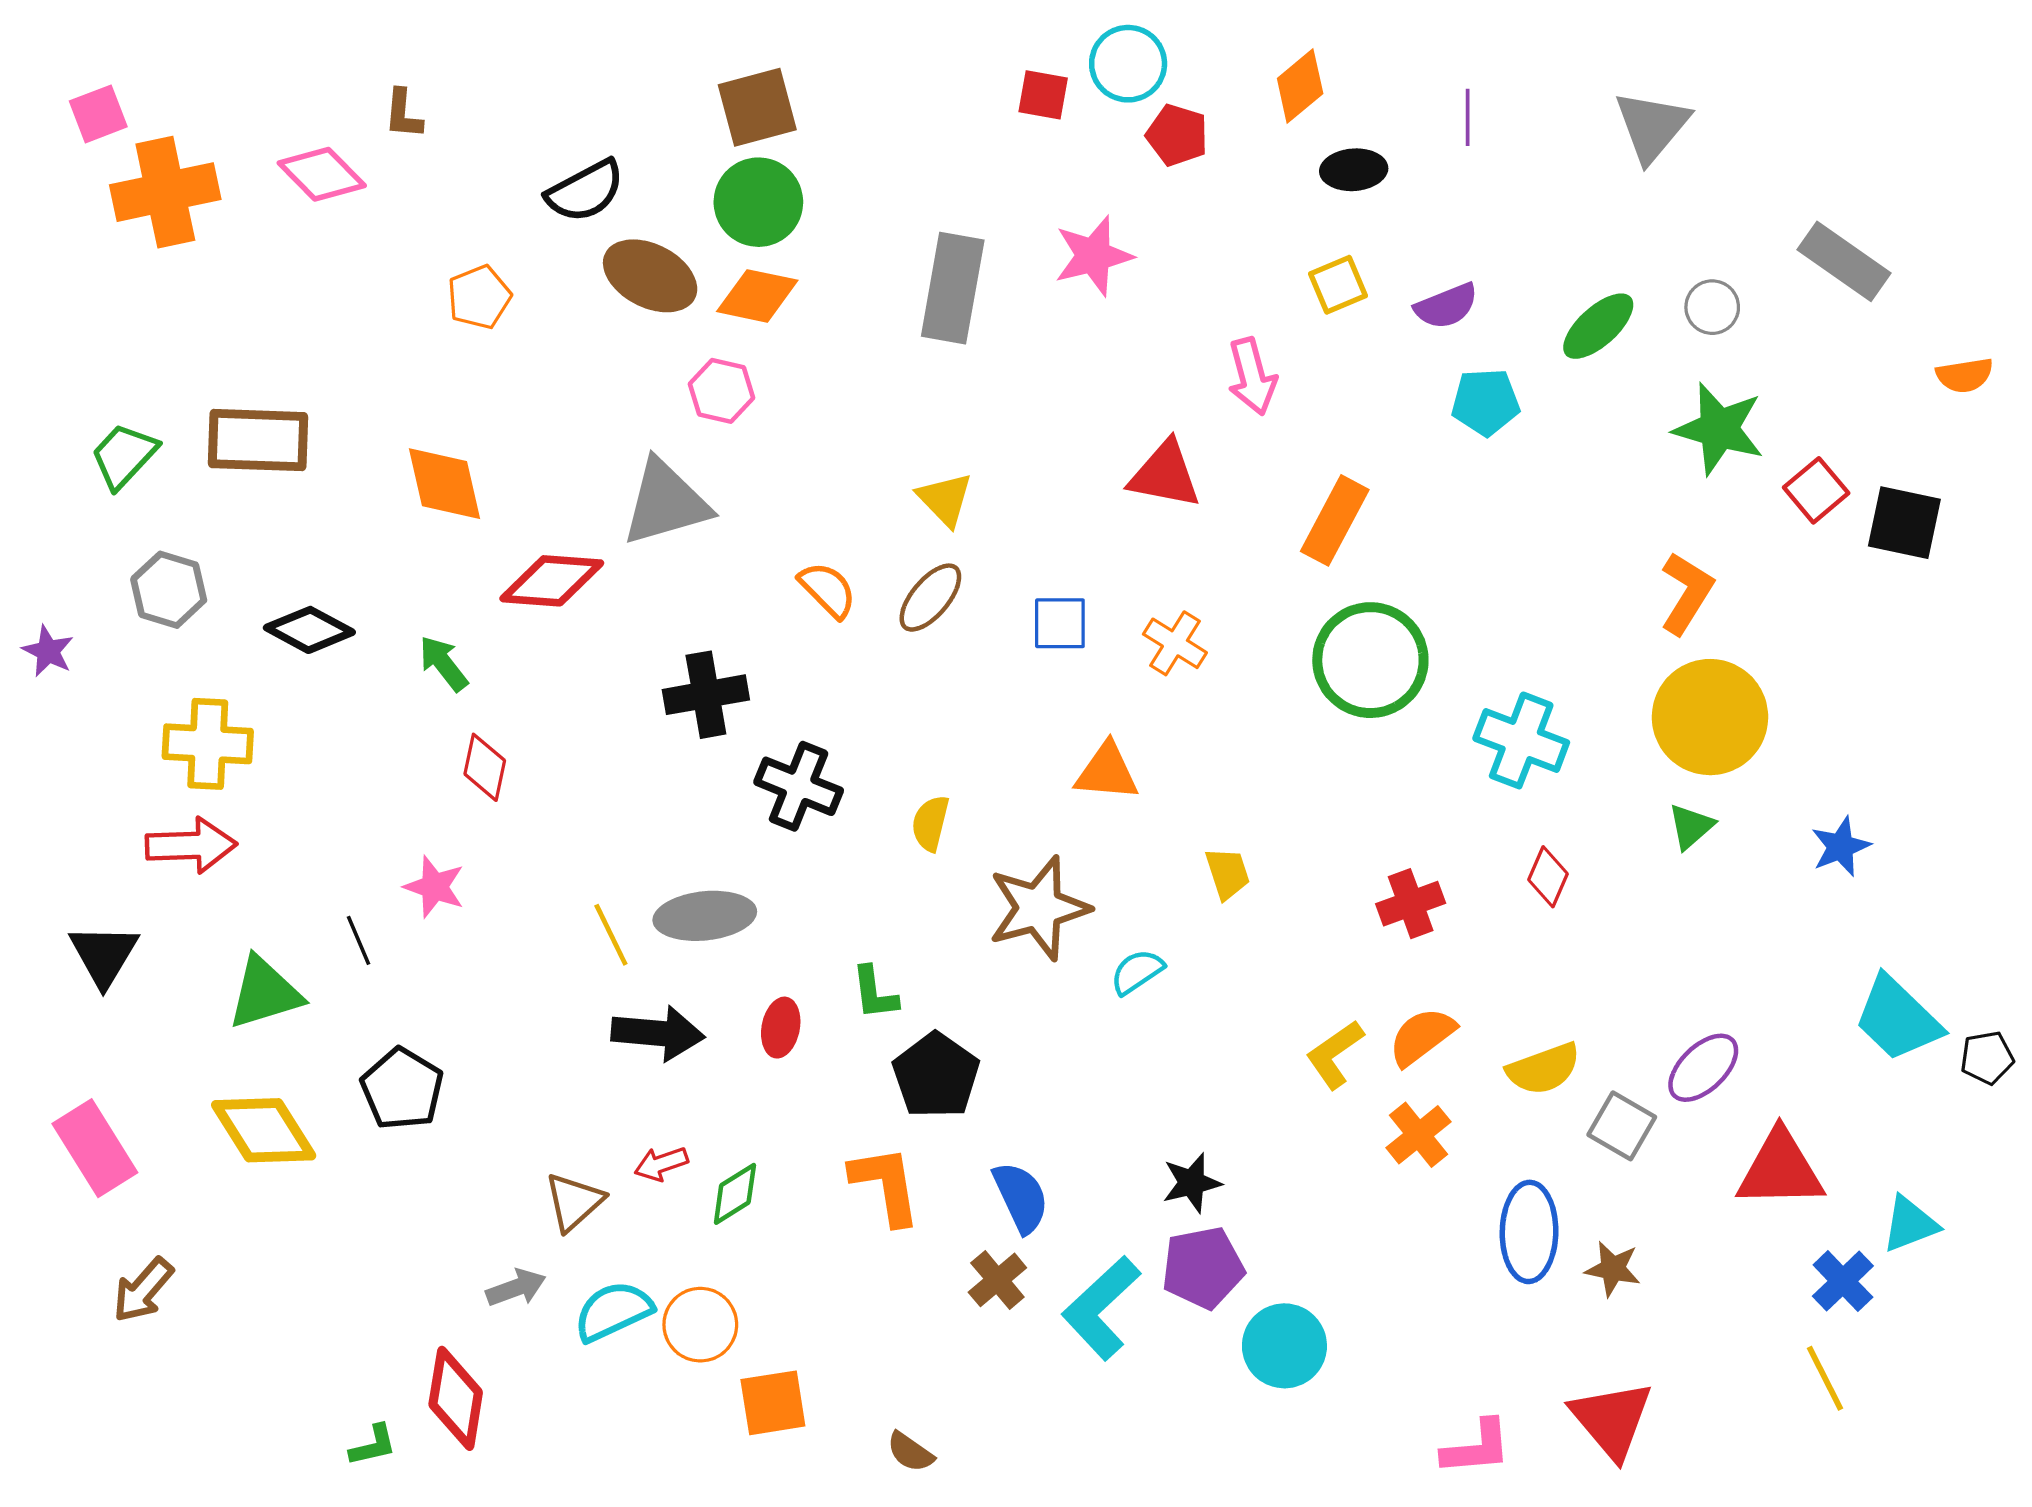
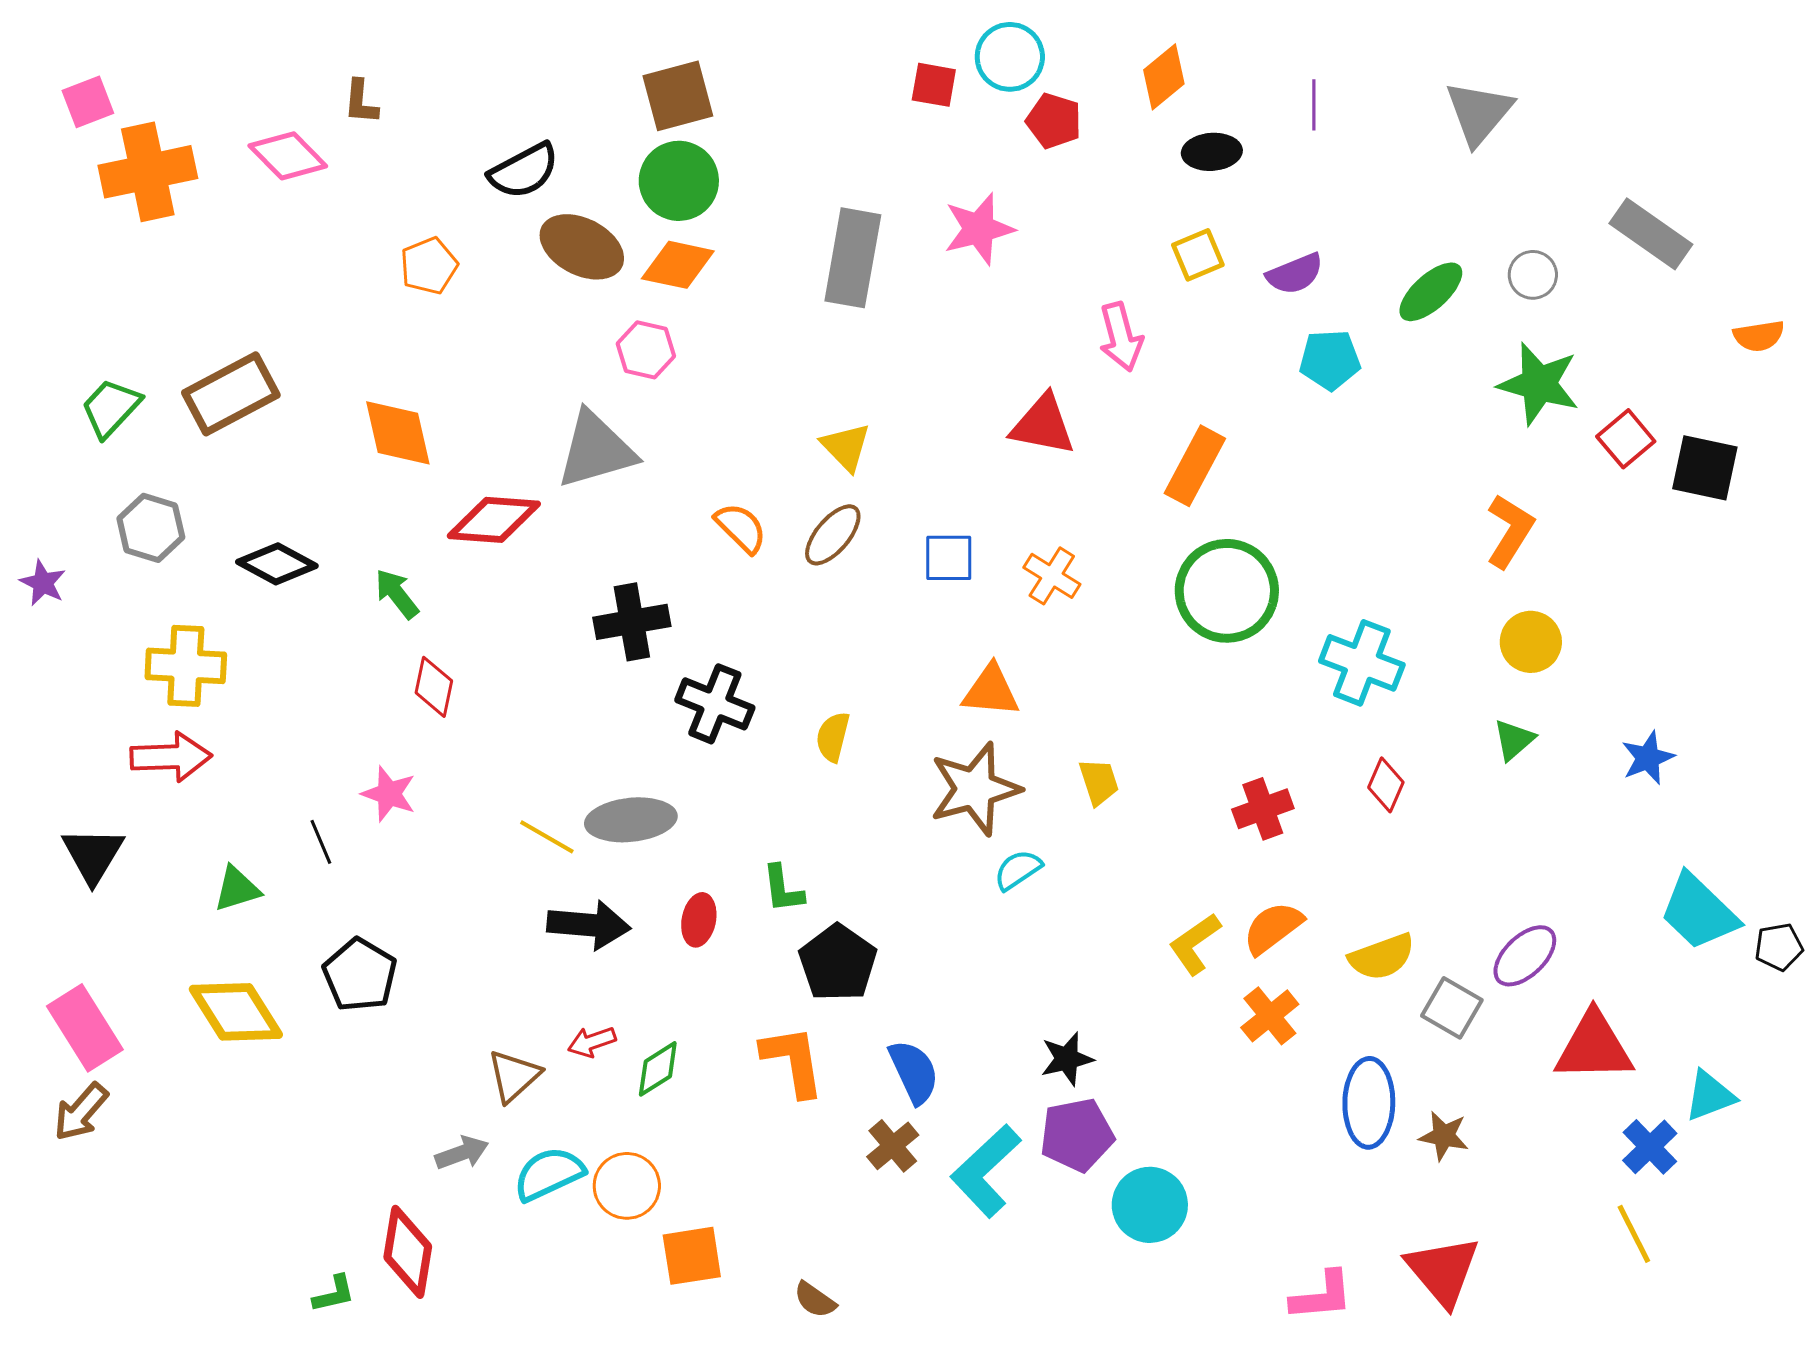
brown rectangle: (258, 440) -> (231, 394), turned -30
yellow circle: (1710, 717) -> (1531, 642), size x0.6
brown star: (1039, 908) -> (975, 789), moved
yellow line: (611, 935) -> (547, 837), turned -34
green triangle: (265, 993) -> (237, 889), size x0.7
brown arrow: (143, 1290) -> (81, 1112), moved

